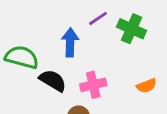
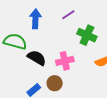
green cross: (131, 29) -> (87, 35), moved
blue arrow: (70, 42) -> (35, 19), moved

